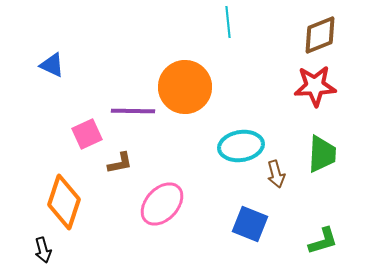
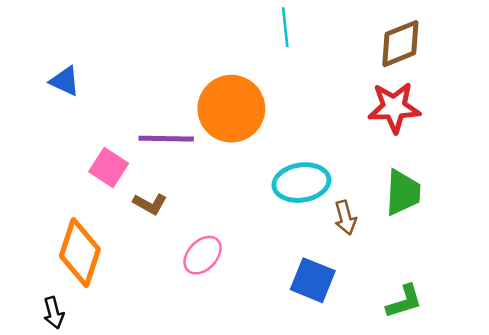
pink square: (87, 134) -> (109, 168), turned -32
brown L-shape: (120, 163) -> (150, 204), turned 40
pink ellipse: (162, 204) -> (203, 255), size x0.7

